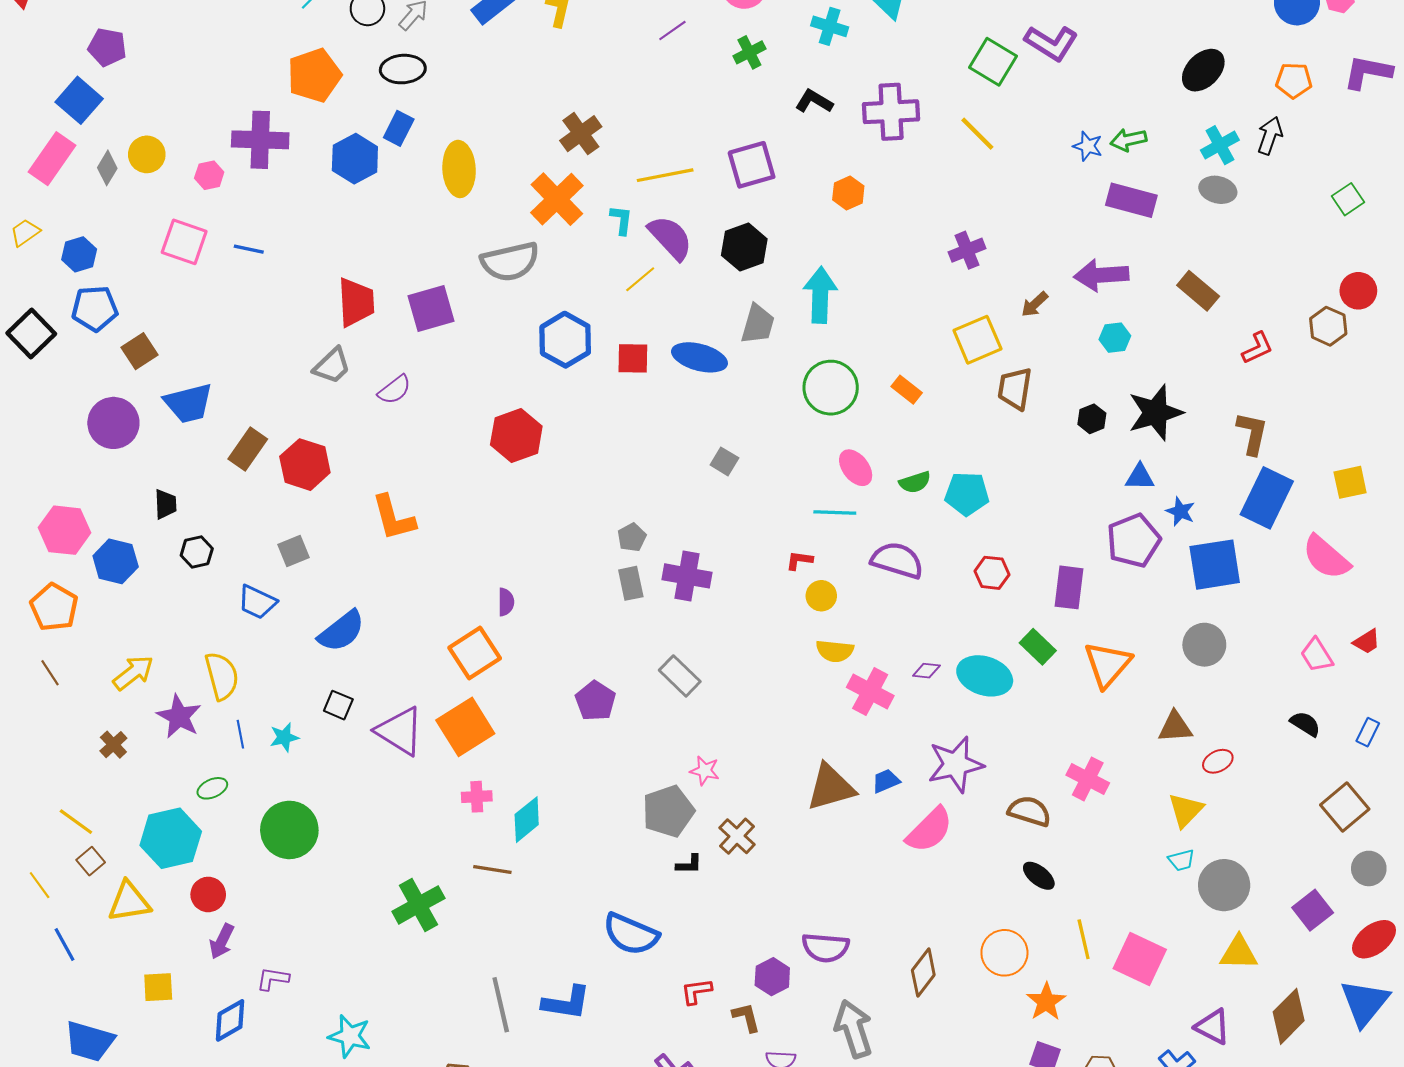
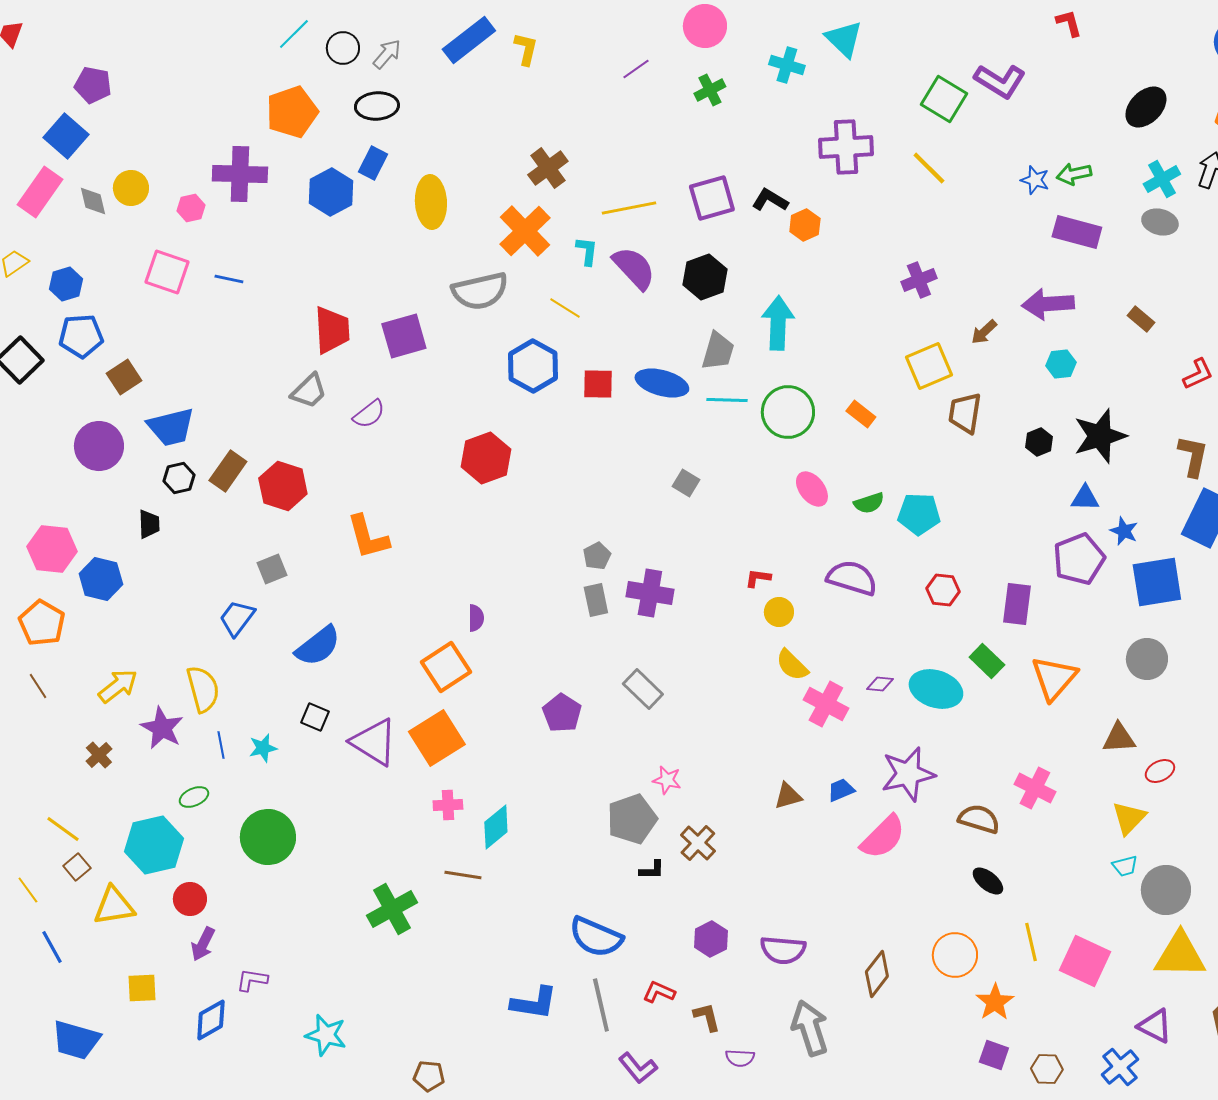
black L-shape: (814, 101) -> (770, 200), moved
gray diamond: (107, 168) -> (93, 201), turned -44
yellow line: (640, 279) -> (565, 308), moved, turned 72
brown rectangle: (1198, 291) -> (1141, 319), size x0.7
cyan line: (835, 512) -> (727, 400), moved
black hexagon: (197, 552) -> (179, 478), moved
blue trapezoid: (257, 602) -> (237, 618), turned 102
yellow semicircle: (835, 651) -> (792, 665), turned 39
brown triangle: (831, 787) -> (788, 796), size x0.6
yellow triangle: (1239, 953) -> (1180, 955), size x1.4
purple hexagon: (772, 977) -> (711, 939), moved
red L-shape: (696, 991) -> (659, 992), turned 32
gray line: (501, 1005) -> (601, 1005), moved

